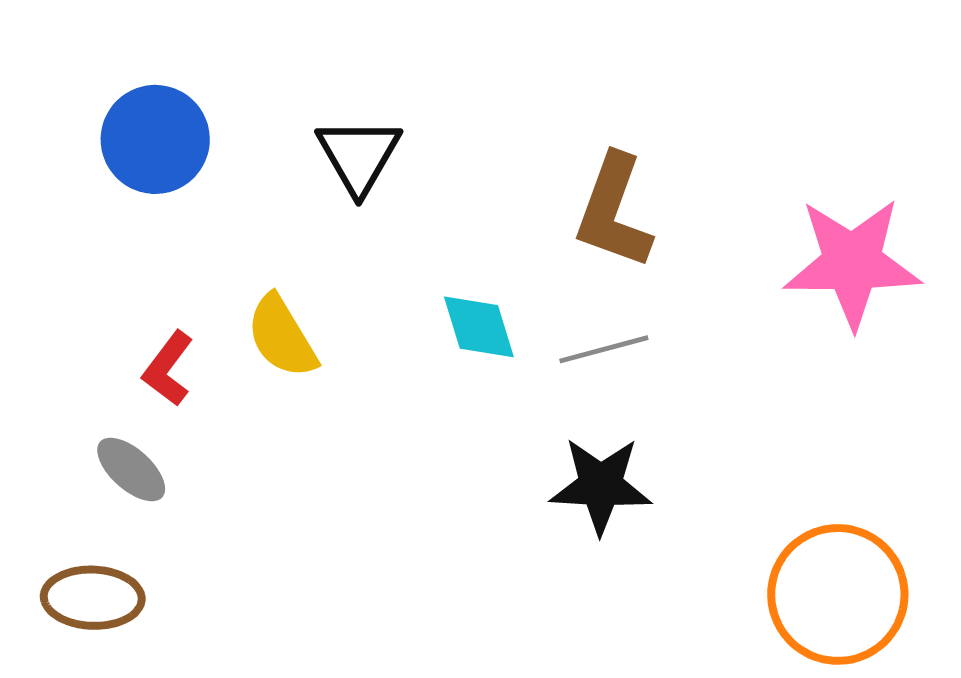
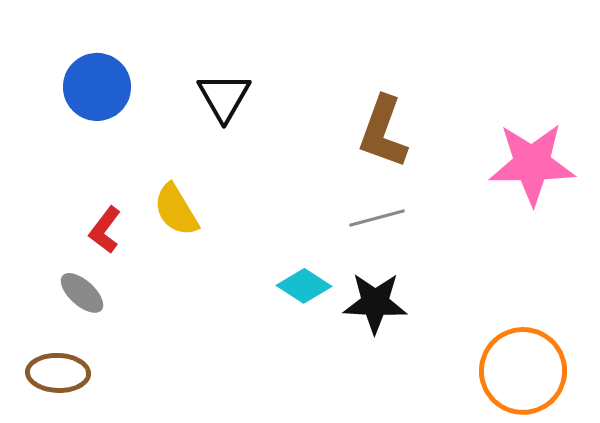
cyan diamond: (479, 327) -> (304, 286), moved, turned -40

